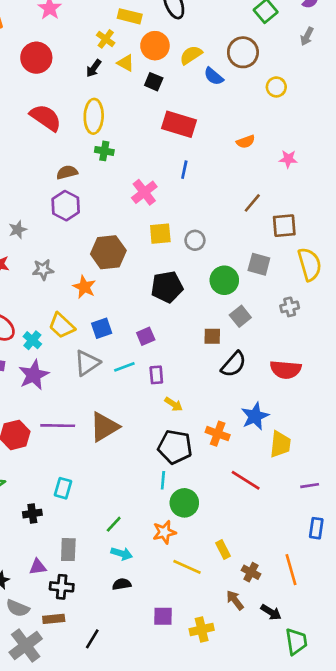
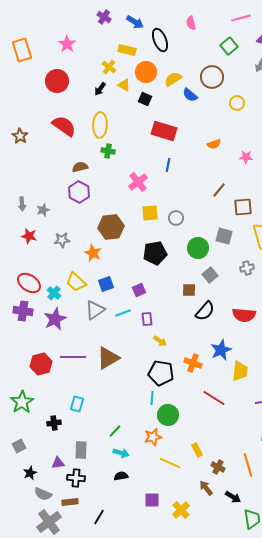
yellow cross: (202, 630) -> (181, 510), turned -30

